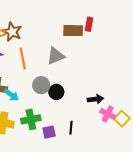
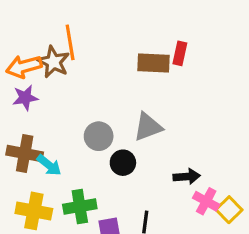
gray triangle: (56, 56) -> (148, 127), moved
orange line: (23, 59) -> (70, 42), moved
gray circle: (41, 85) -> (99, 136), moved

